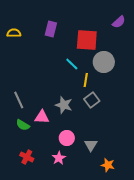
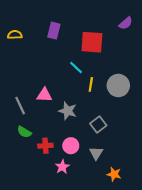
gray circle: (104, 62) -> (118, 85), moved
gray square: (92, 100) -> (98, 125), moved
pink triangle: (42, 117) -> (44, 95), moved
red cross: (27, 157) -> (45, 146), moved, turned -32

